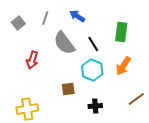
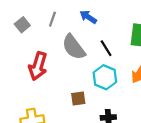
red arrow: (32, 60) -> (38, 66), size x1.4

